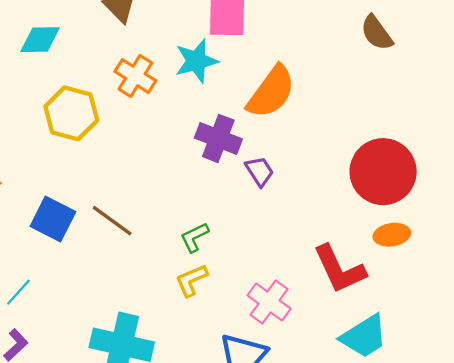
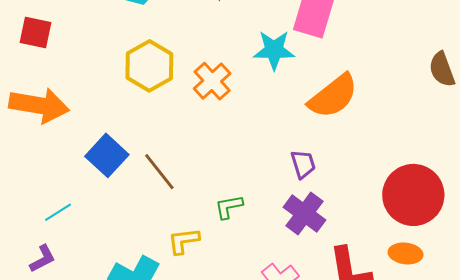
orange cross: (135, 76) -> (212, 81), moved
purple cross: (218, 138) -> (304, 214), moved
yellow L-shape: (191, 280) -> (184, 241), moved

